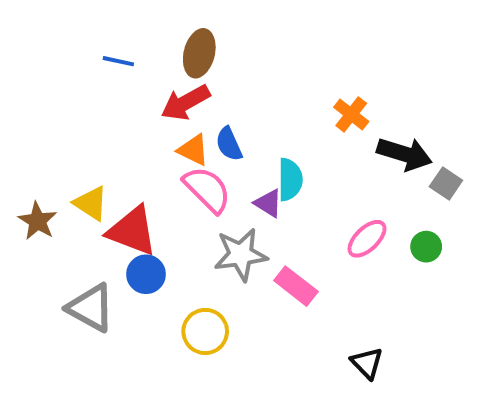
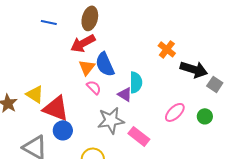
blue semicircle: (229, 144) -> (105, 64), size x1.4
orange triangle: (193, 150) -> (87, 67), turned 42
pink semicircle: (207, 189) -> (94, 87), size x0.6

